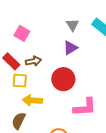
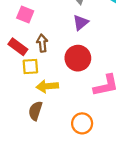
brown arrow: (33, 61) -> (42, 43), turned -77

